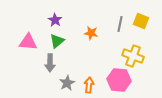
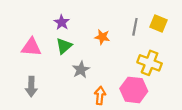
gray arrow: (50, 63) -> (31, 87), moved
gray star: (67, 83) -> (81, 70), moved

